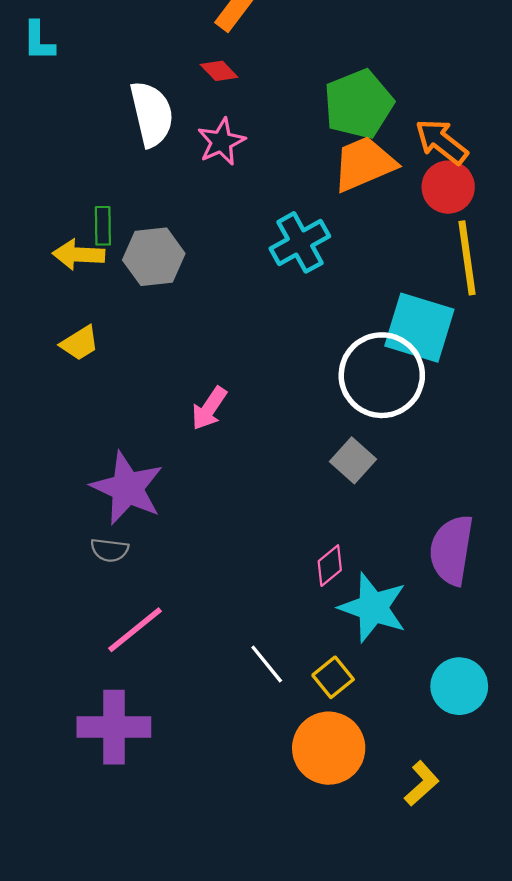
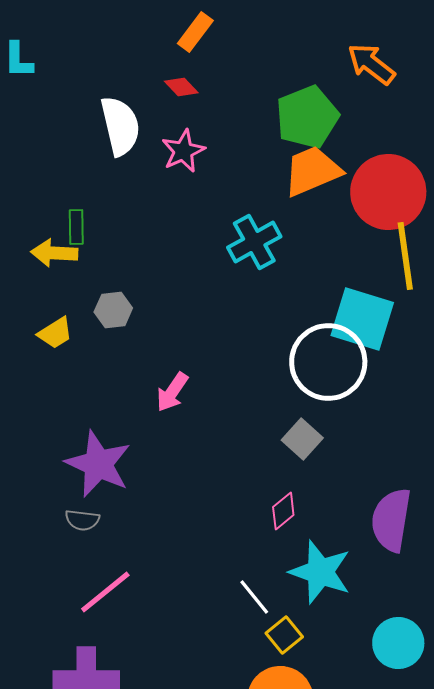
orange arrow: (442, 142) -> (371, 64), moved
red circle: (448, 187) -> (388, 192), size x1.6
gray hexagon: (154, 257) -> (113, 310), moved, size x0.7
pink diamond: (330, 566) -> (283, 511), moved
white line: (267, 664) -> (254, 597), moved

